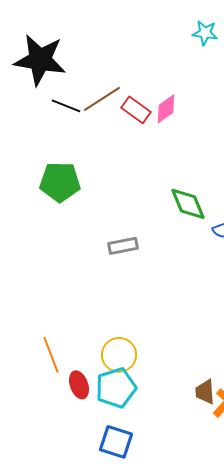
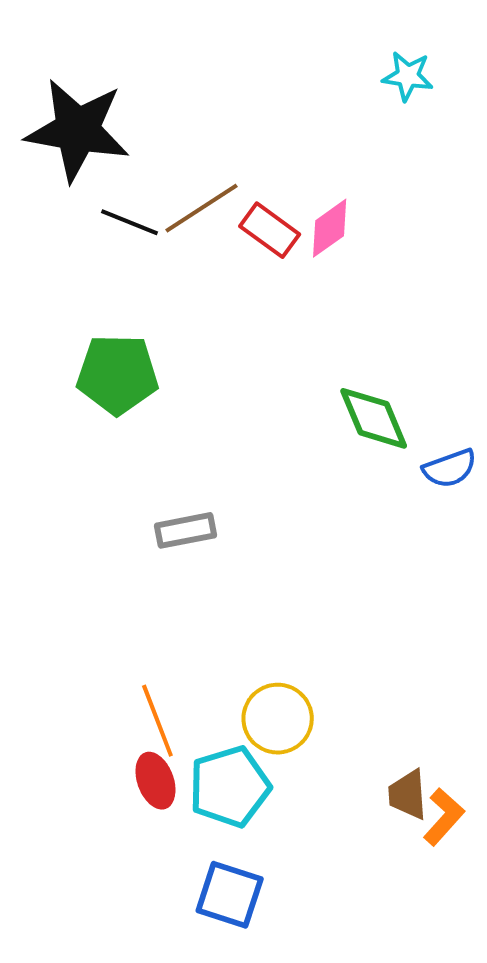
gray rectangle: (123, 246) -> (186, 530), moved
orange line: (51, 355) -> (157, 721), moved
yellow circle: (119, 355) -> (278, 719), moved

